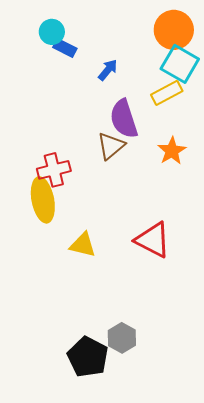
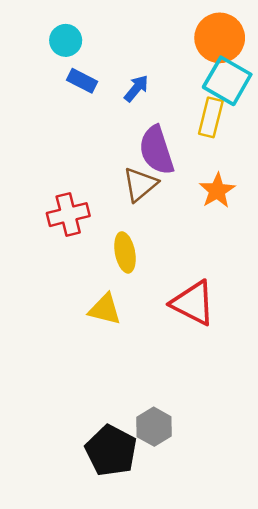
blue rectangle: (65, 48) -> (82, 81), moved
yellow rectangle: (167, 93) -> (211, 117), turned -48
yellow ellipse: (43, 200) -> (125, 252), moved, size x0.7

